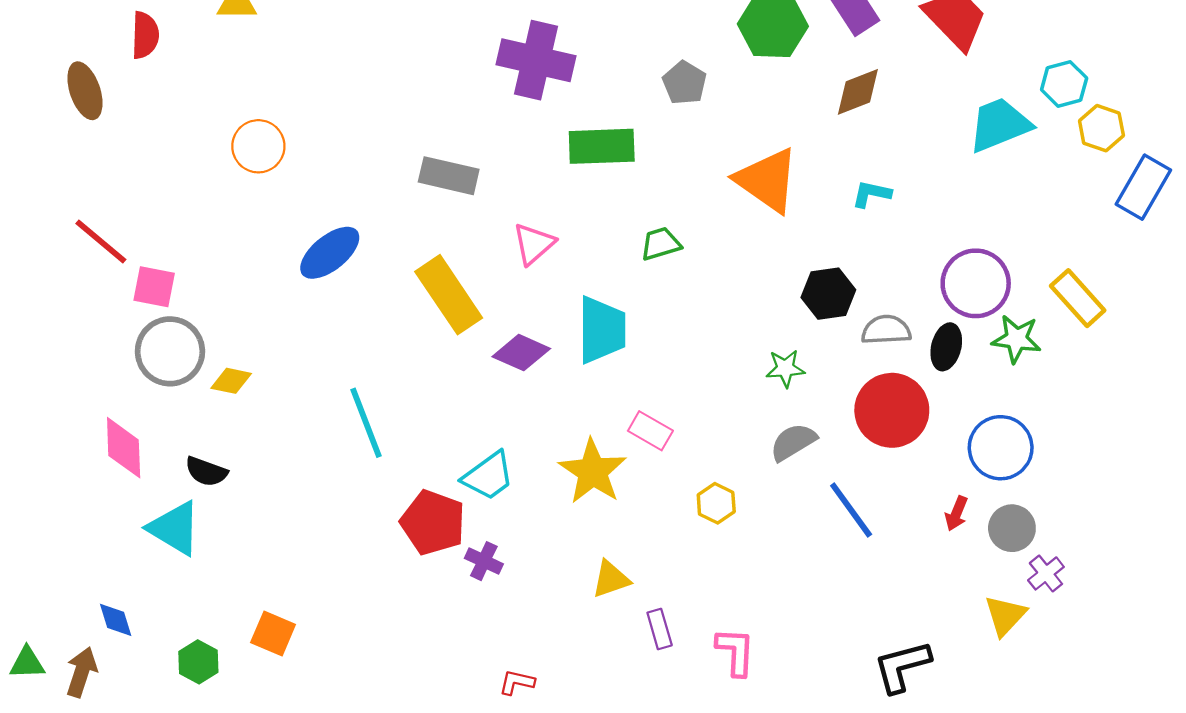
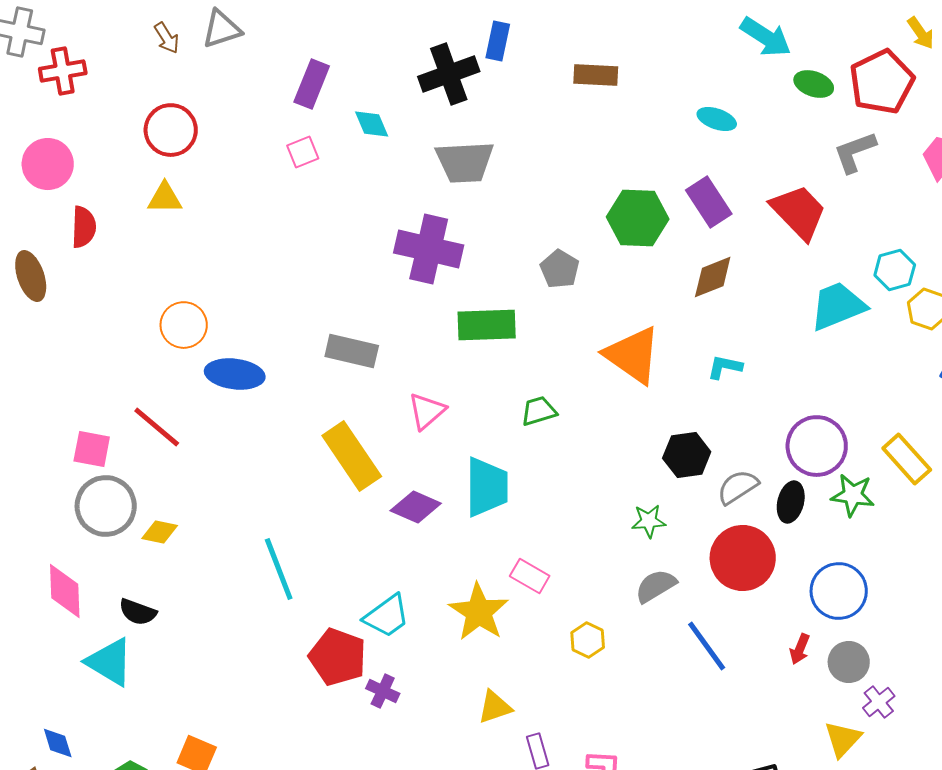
red line: (101, 241) -> (157, 427), moved
blue ellipse: (330, 253) -> (235, 374), moved, turned 46
gray semicircle: (886, 330) -> (738, 487), turned -30

